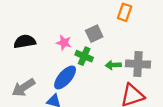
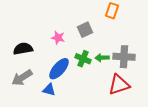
black semicircle: (25, 42) -> (23, 49), moved
green cross: (84, 56) -> (83, 59), moved

